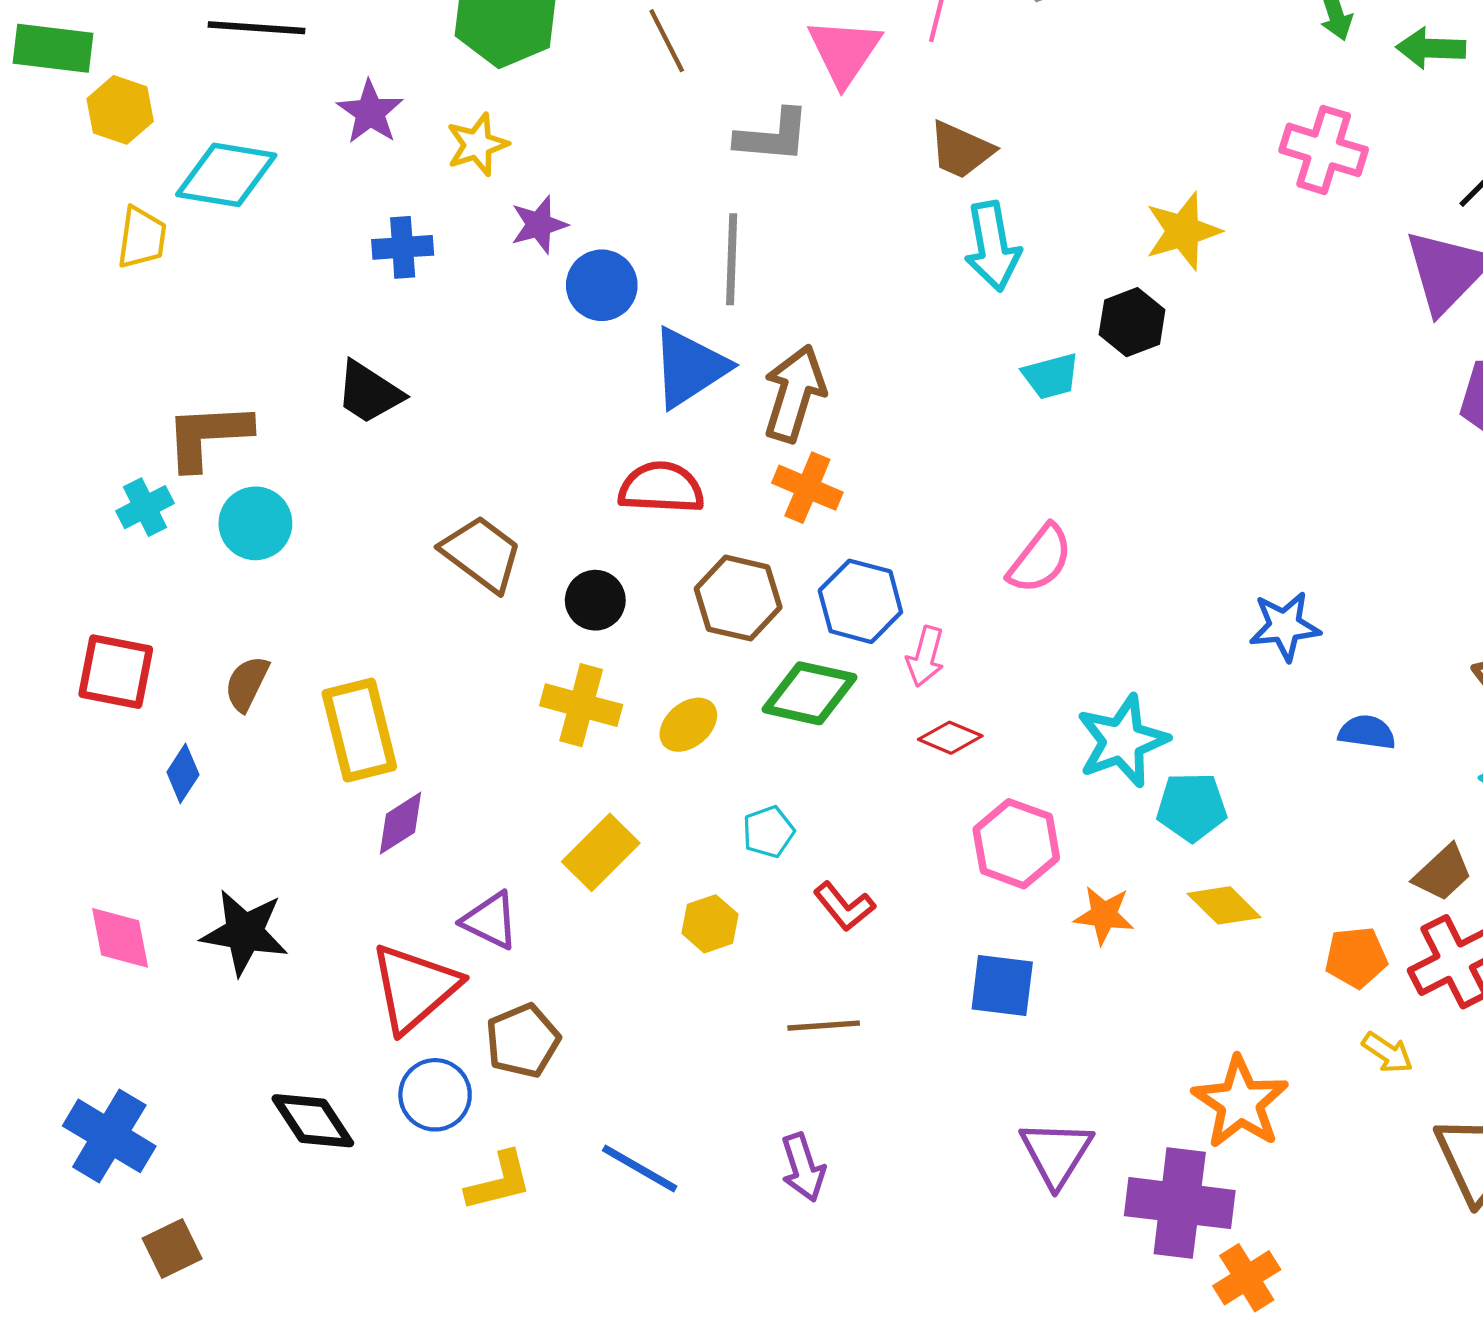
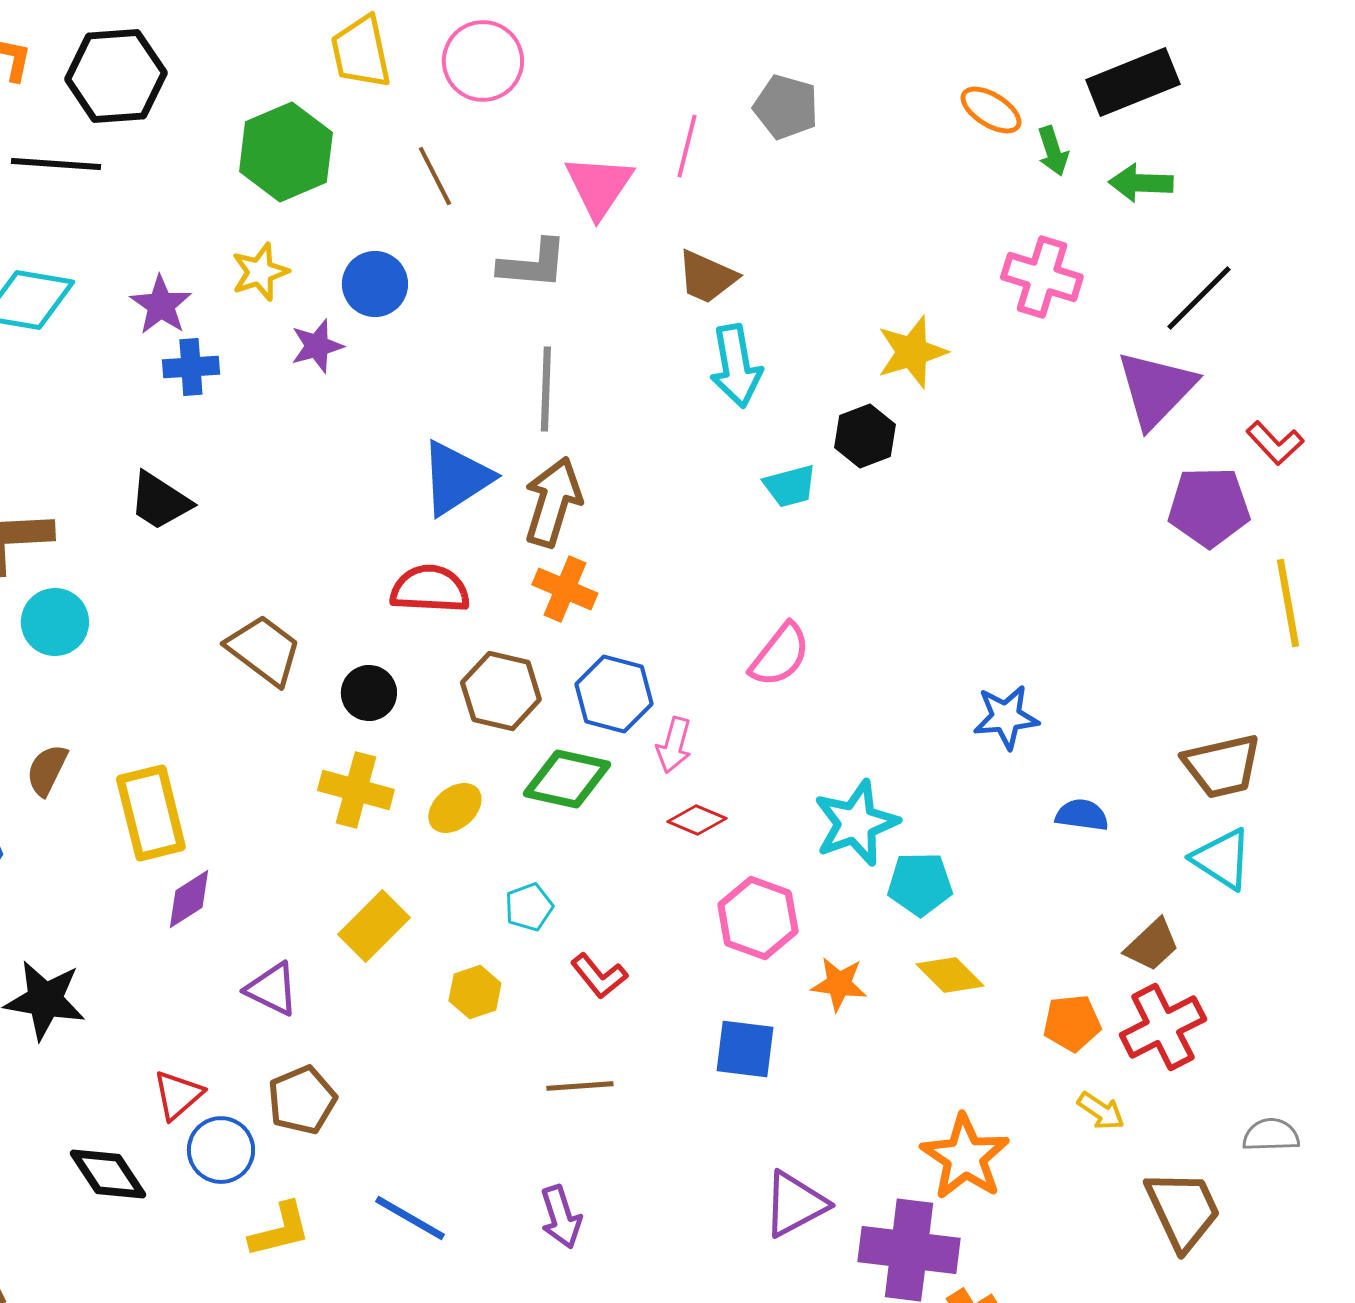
purple star: (370, 112) -> (161, 305), moved
gray line: (732, 259) -> (546, 389), moved
blue circle: (602, 285) -> (375, 284), moved
red triangle: (415, 988) -> (178, 1095), moved, size x0.6
purple triangle: (1056, 1153) -> (795, 1204), turned 30

